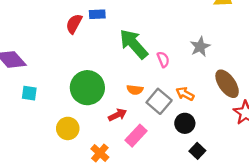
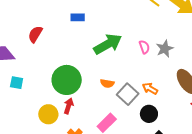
red semicircle: (74, 24) -> (35, 34), moved
green arrow: (134, 44) -> (108, 44), turned 100
pink semicircle: (163, 59) -> (144, 47), moved
red arrow: (118, 115) -> (69, 106), moved, turned -49

